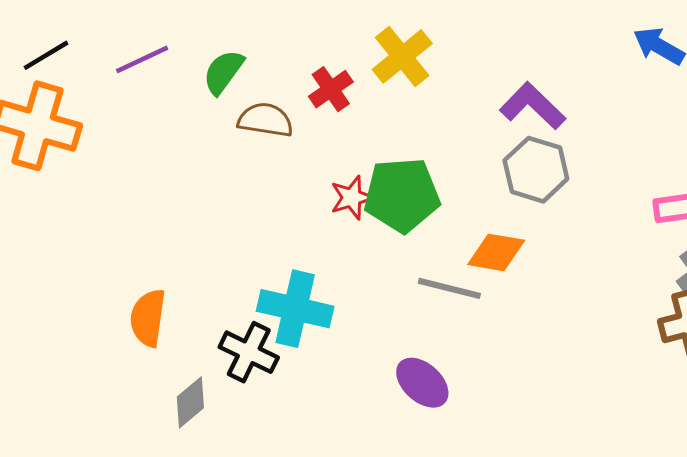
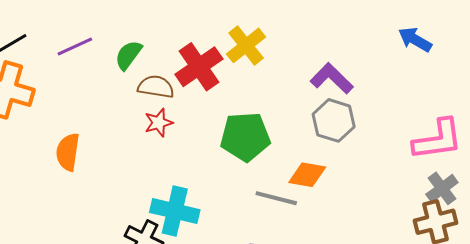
red cross: (331, 89) -> (199, 67), size x1.6
red star: (352, 198) -> (159, 123), moved
orange semicircle: (148, 318) -> (68, 152), moved

